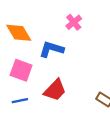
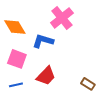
pink cross: (74, 22) -> (62, 18), size x1.6

